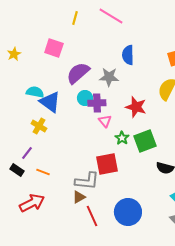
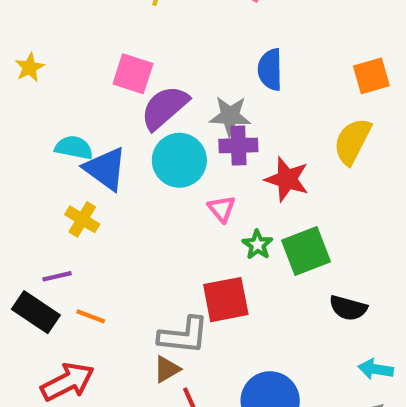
pink square: (54, 48) -> (133, 74), moved
cyan circle: (85, 98) -> (179, 160), size x1.6
purple cross: (97, 103) -> (238, 145), moved
purple line: (27, 153) -> (57, 276), turned 40
black rectangle: (17, 170) -> (36, 312), size x1.5

